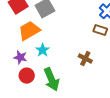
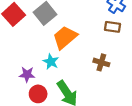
orange trapezoid: (29, 31) -> (65, 37), moved

